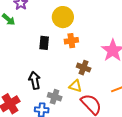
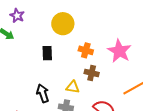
orange cross: (71, 41) -> (86, 50), moved, turned 32
yellow triangle: (75, 86) -> (73, 87), moved

